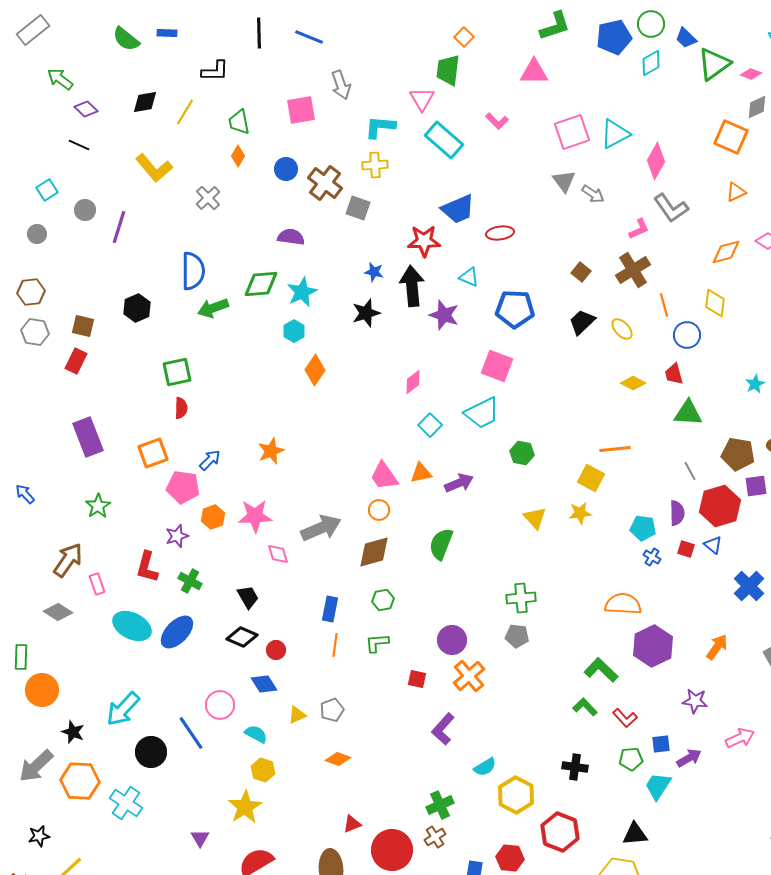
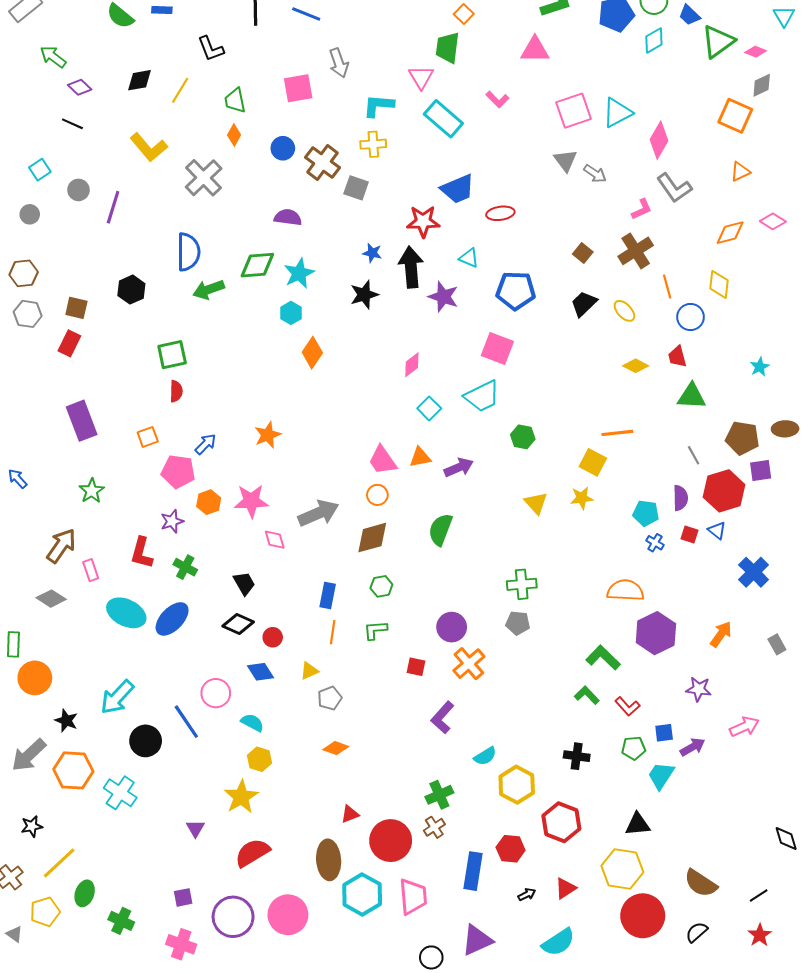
black L-shape: (215, 71) -> (211, 49), turned 68
gray cross: (208, 198) -> (204, 178), size x1.5
orange square: (153, 453) -> (148, 437), size x0.7
yellow triangle: (297, 715) -> (309, 671), moved

